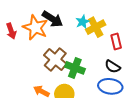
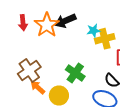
black arrow: (52, 19) -> (65, 21), turned 110
brown cross: (55, 59) -> (29, 70), moved

